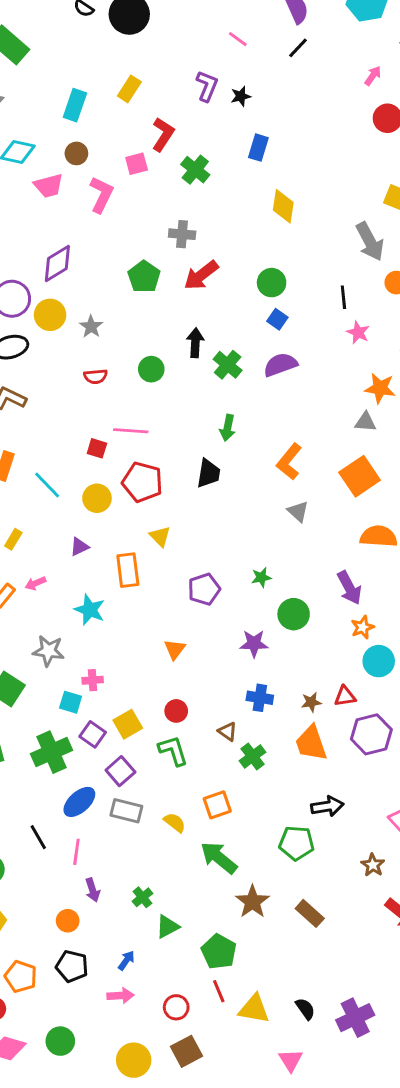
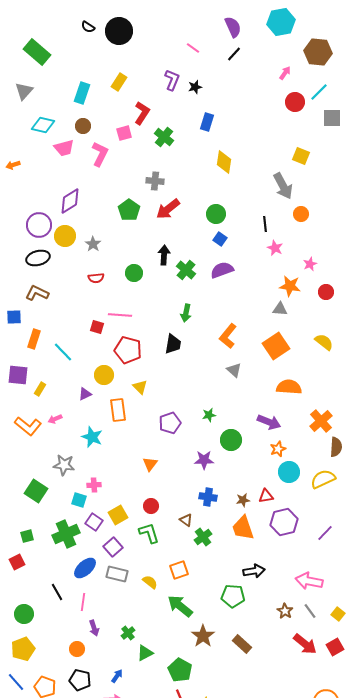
yellow circle: (97, 498) -> (104, 375), moved
purple arrow: (349, 588) -> (269, 422), turned -40

